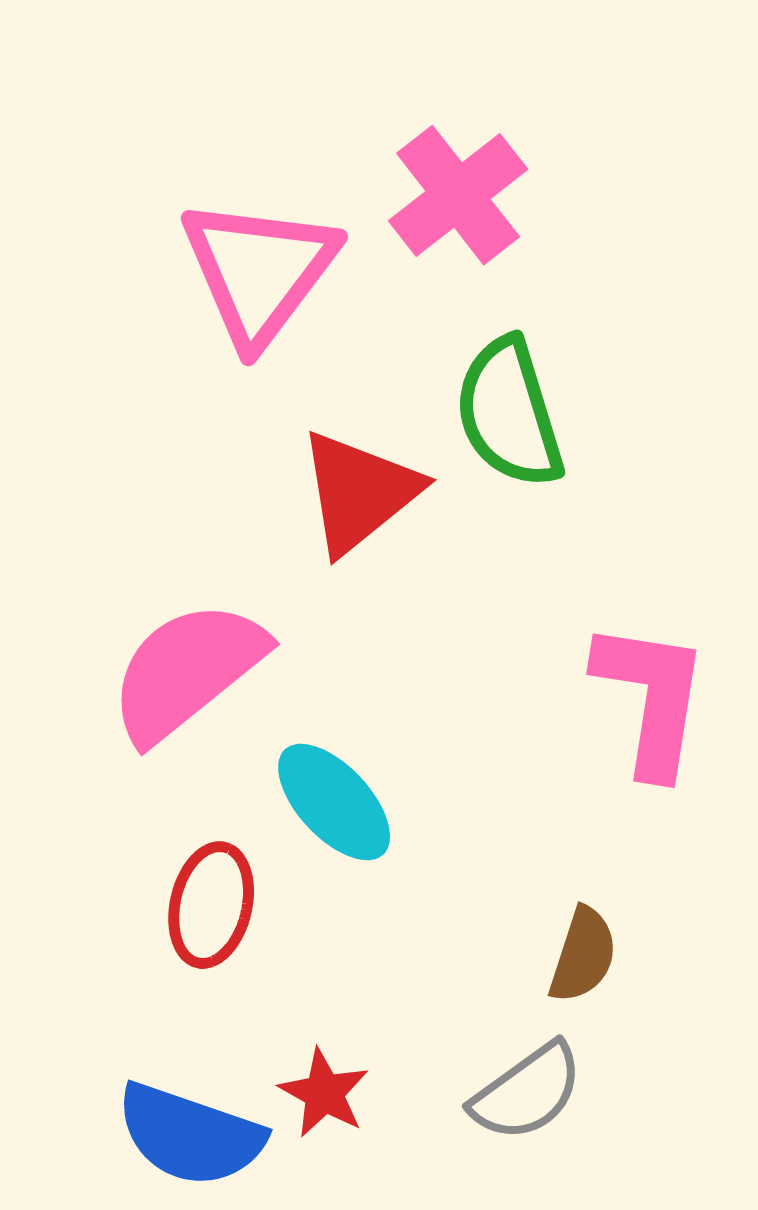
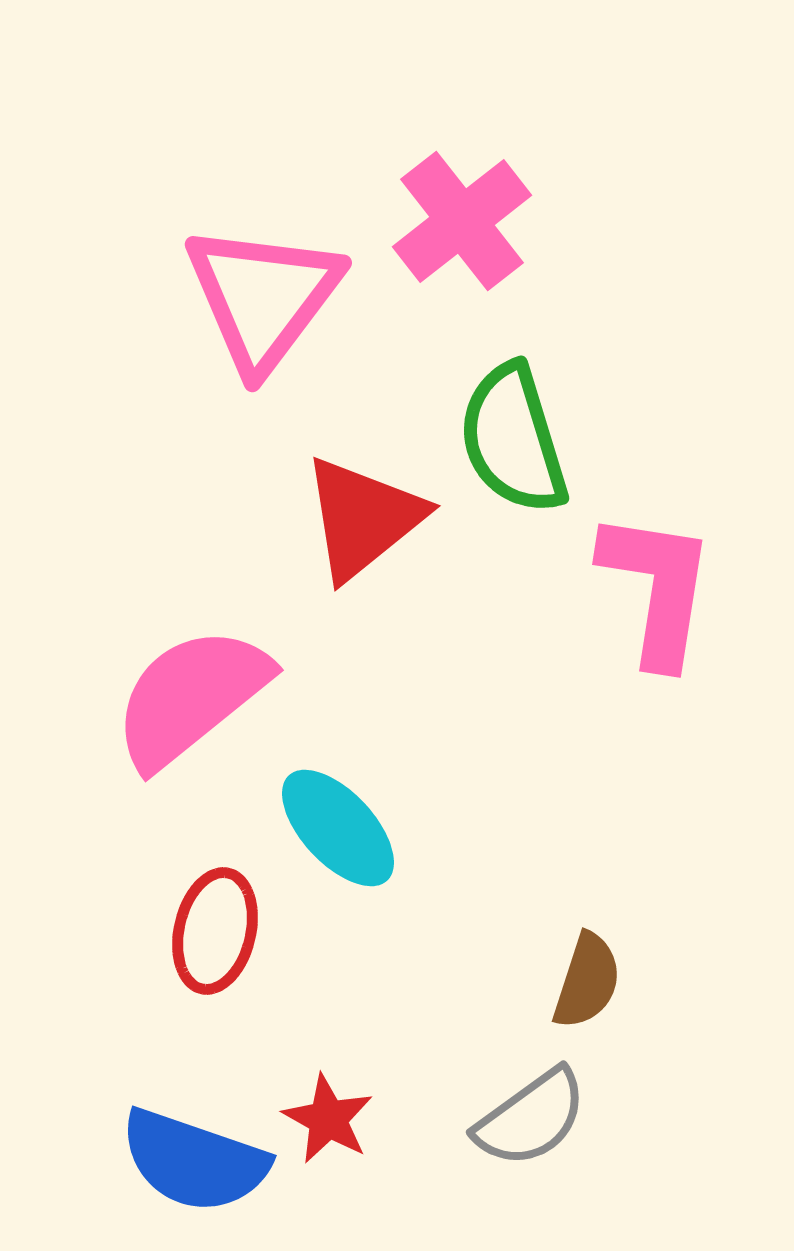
pink L-shape: (651, 698) -> (657, 588), moved

